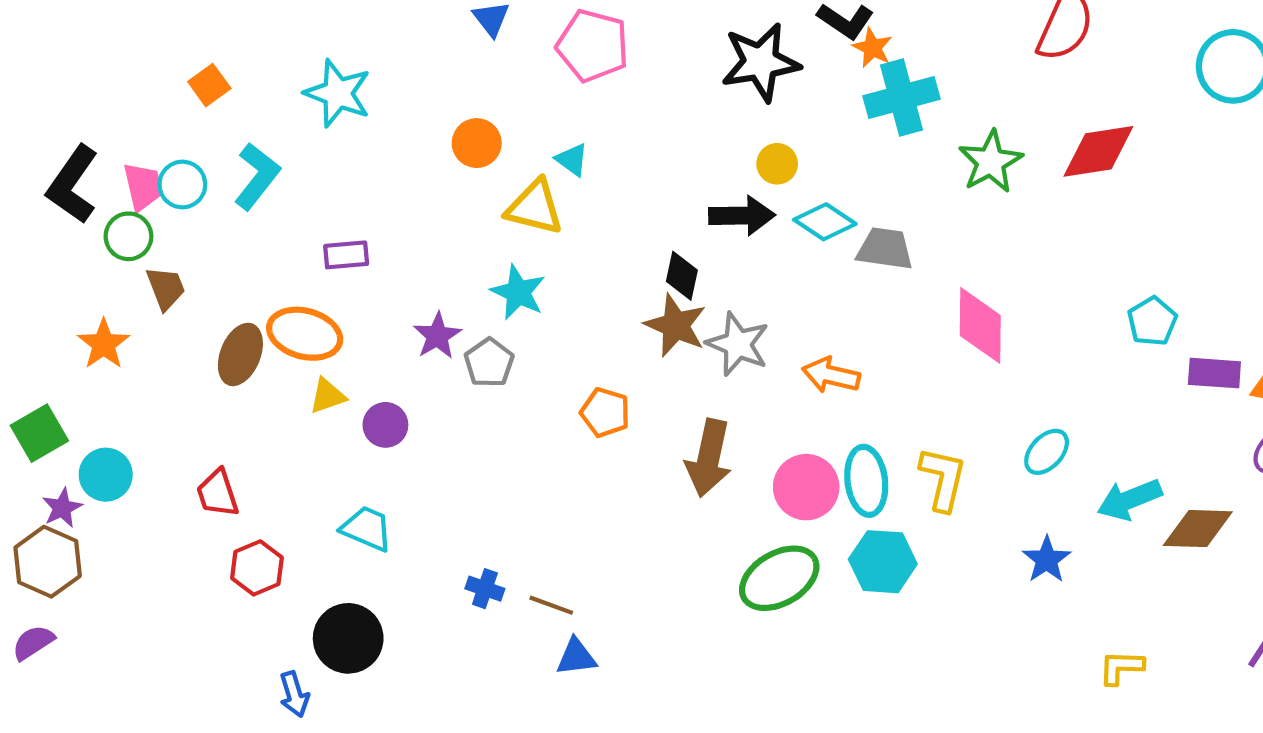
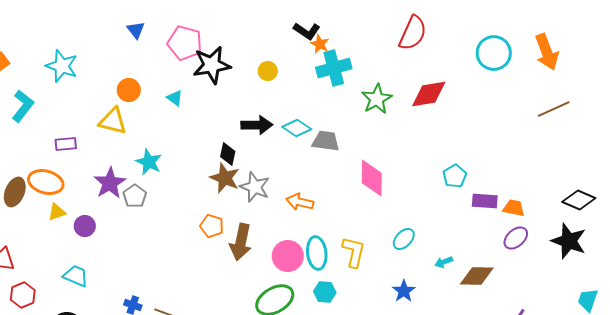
black star: (761, 62) -> (212, 65), moved
yellow circle: (777, 164) -> (268, 71), moved
yellow triangle: (535, 207) -> (113, 121), moved
purple star: (437, 336) -> (110, 183), size x1.4
orange pentagon: (605, 412) -> (212, 226), moved
cyan arrow: (1129, 500) -> (444, 262), size x0.6
cyan hexagon: (883, 562) -> (325, 292), size x0.7

